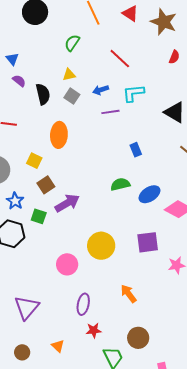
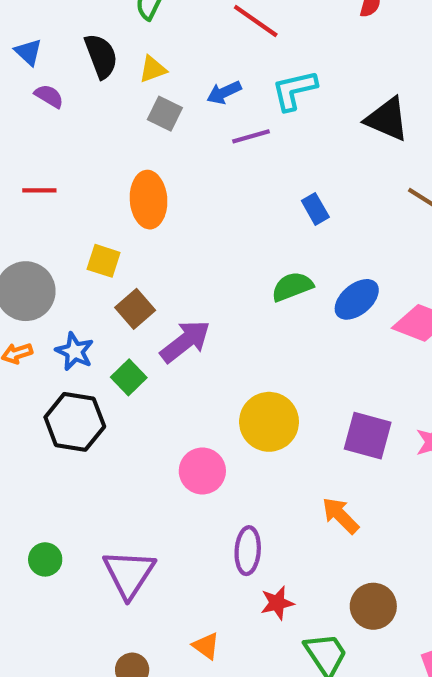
black semicircle: (43, 94) -> (101, 56), moved
green square: (39, 216) -> (129, 377), turned 35
purple square: (148, 242) -> (368, 436), moved, turned 30

